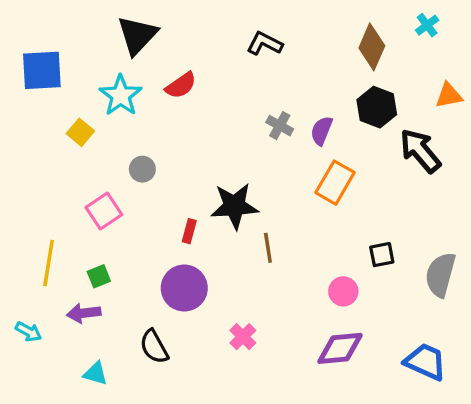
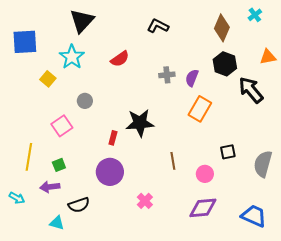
red semicircle: (181, 85) -> (120, 59), moved
gray cross: (280, 126) -> (167, 75), turned -35
brown line: (268, 248) -> (173, 161), moved
black semicircle: (154, 347) -> (79, 205), moved, turned -80

